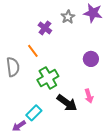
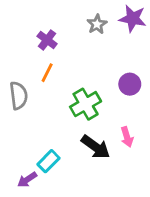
purple cross: (45, 28) -> (47, 40), moved
orange line: (33, 51) -> (47, 73), turned 64
green cross: (48, 78) -> (86, 104), moved

